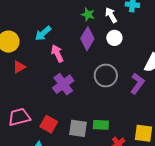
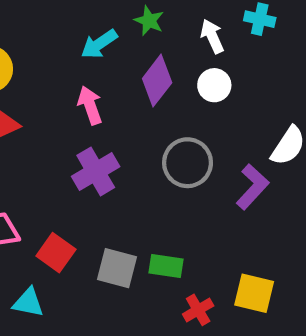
green star: (88, 15) -> (149, 21), moved
cyan arrow: (43, 33) -> (99, 44), moved

